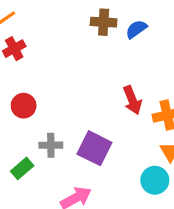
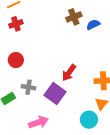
brown cross: (104, 22) -> (74, 17), turned -35
red arrow: (132, 100) -> (69, 73), moved, turned 48

